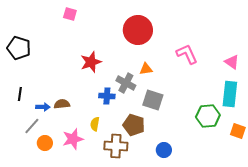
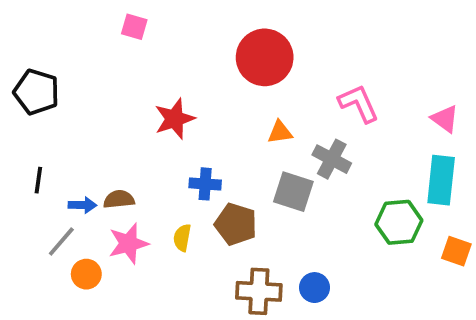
gray cross: (126, 83) -> (332, 159), moved
brown pentagon: (134, 125) -> (236, 224), moved
pink star: (73, 139) -> (128, 243), moved
brown cross: (116, 146) -> (259, 291), moved

